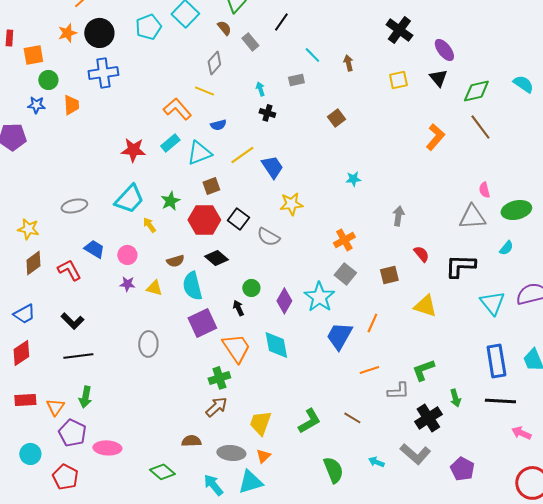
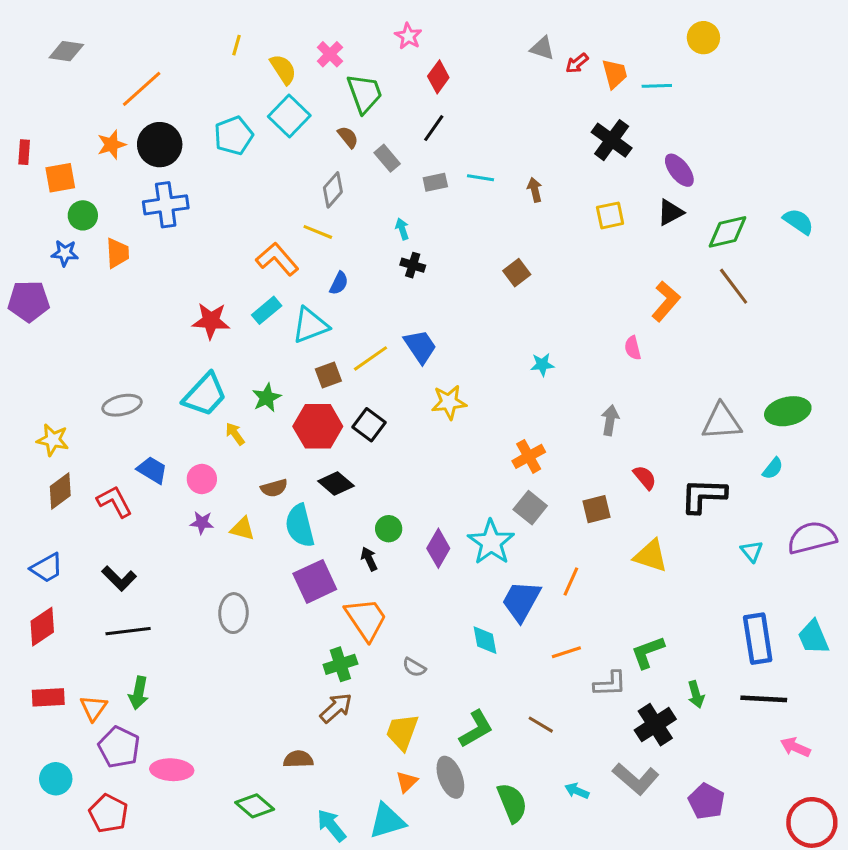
cyan line: (312, 55) -> (481, 178), turned -36
black triangle: (438, 78) -> (670, 212), turned 42
gray rectangle: (296, 80) -> (435, 182), moved
blue semicircle: (218, 125) -> (339, 283), turned -49
yellow line: (242, 155) -> (371, 358), moved
pink semicircle: (484, 190) -> (633, 348), moved
gray semicircle: (268, 237) -> (414, 667), moved, size x0.7
cyan triangle: (492, 303) -> (752, 551), size x0.6
cyan diamond: (276, 345) -> (485, 640), moved, size x0.7
gray ellipse: (231, 453) -> (450, 777), moved, turned 64

